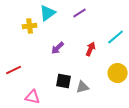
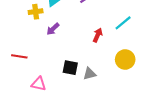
purple arrow: (58, 48) -> (53, 29), moved
red line: (14, 70) -> (19, 56), turned 35

